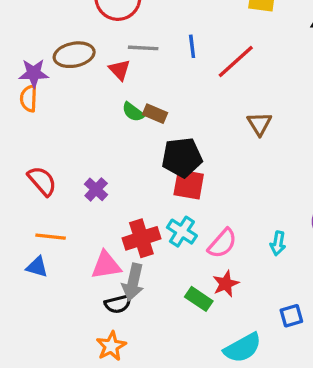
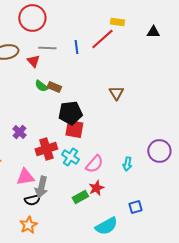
red line: (236, 61) -> (102, 39), moved
red cross: (141, 238) -> (46, 149), moved
green rectangle: (199, 299) -> (80, 197), turned -63

